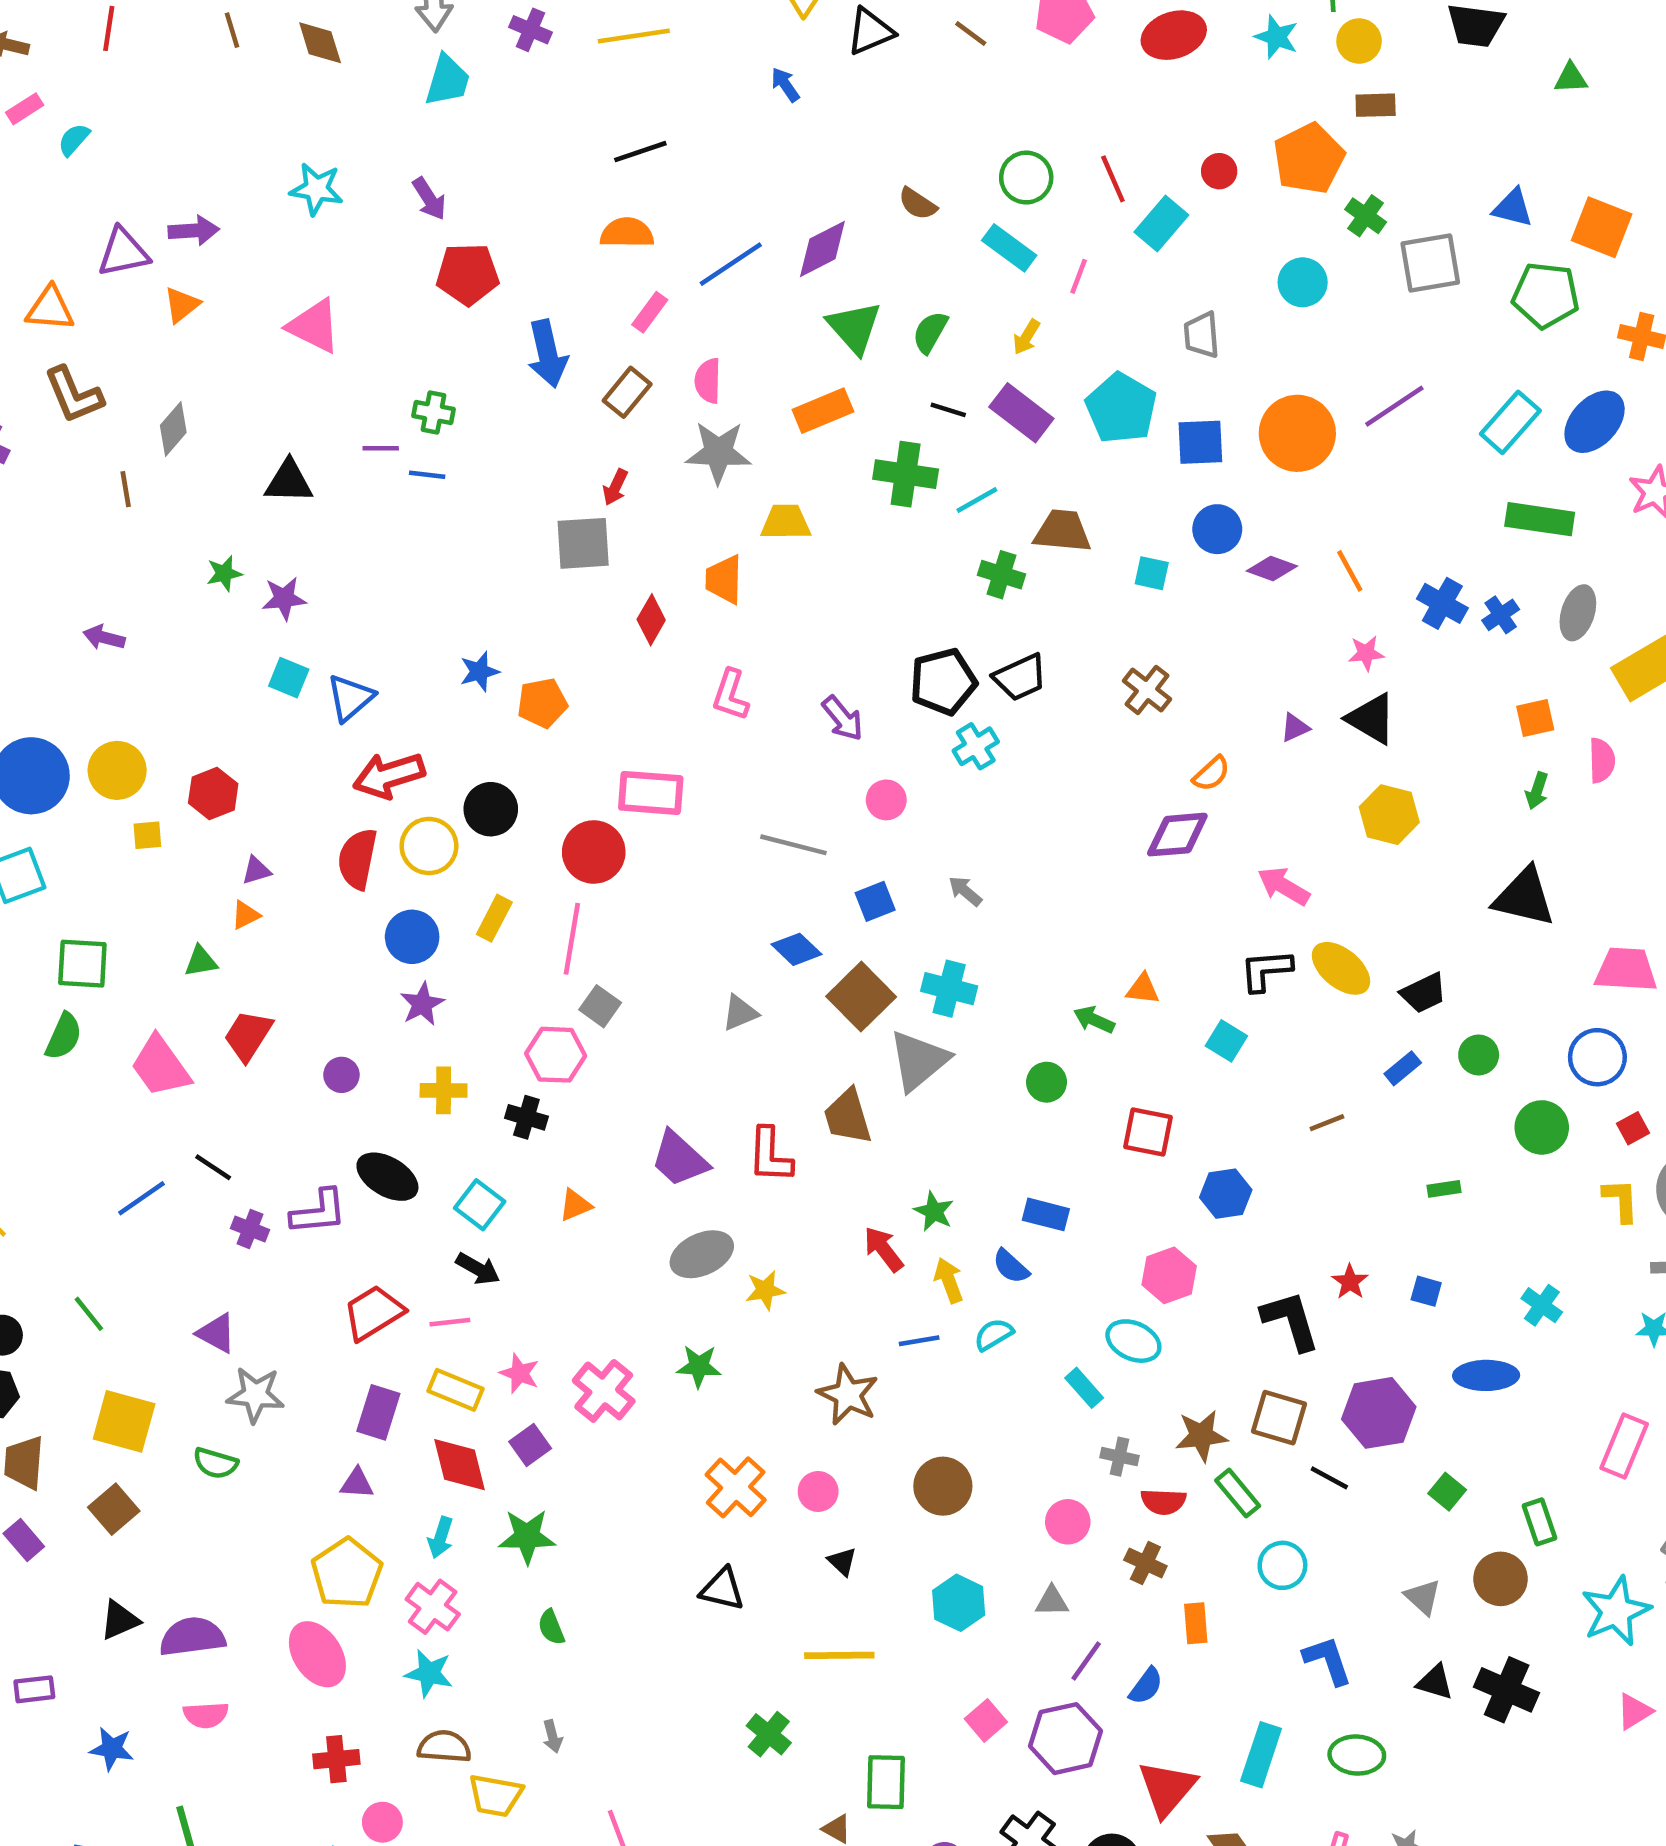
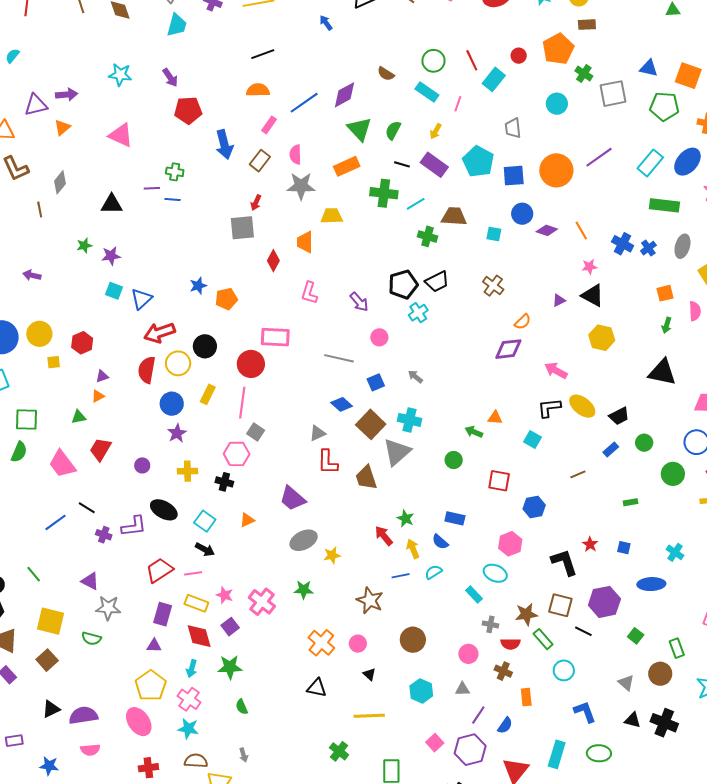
red L-shape: (770, 1155) -> (328, 462), moved

